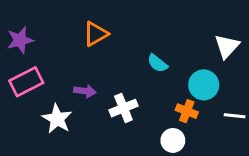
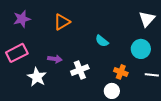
purple star: (20, 40) -> (22, 19), moved
white triangle: (227, 46) -> (147, 19), moved
cyan circle: (204, 85) -> (141, 49), moved

